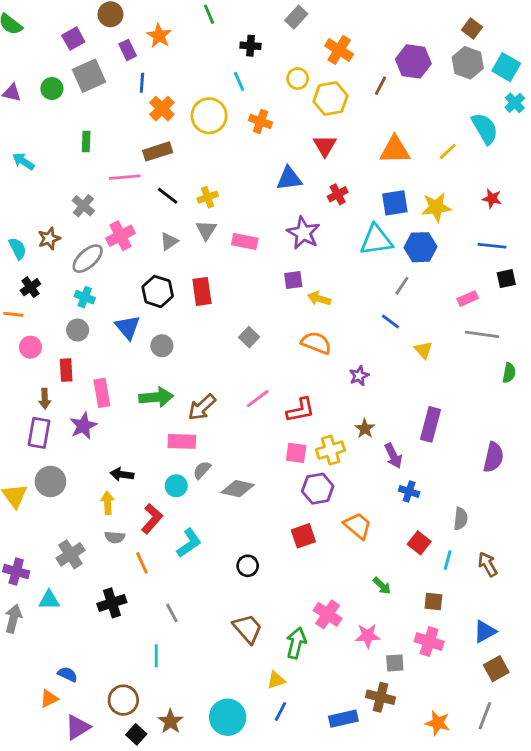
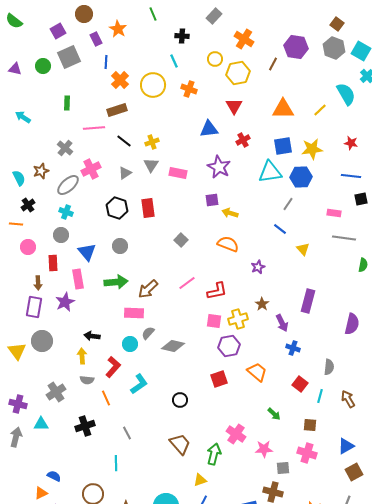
pink rectangle: (468, 299) -> (334, 213), turned 32
blue triangle: (128, 327) -> (87, 252), moved

